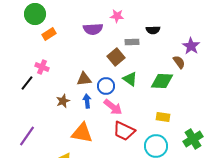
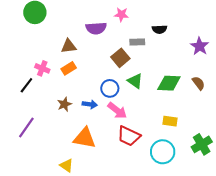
orange rectangle: (49, 34) -> (69, 68), moved
brown semicircle: (179, 62) -> (199, 83), moved
brown triangle: (84, 79) -> (69, 46), moved
blue arrow: (87, 101) -> (90, 104), turned 104
purple line: (27, 136) -> (26, 127), moved

